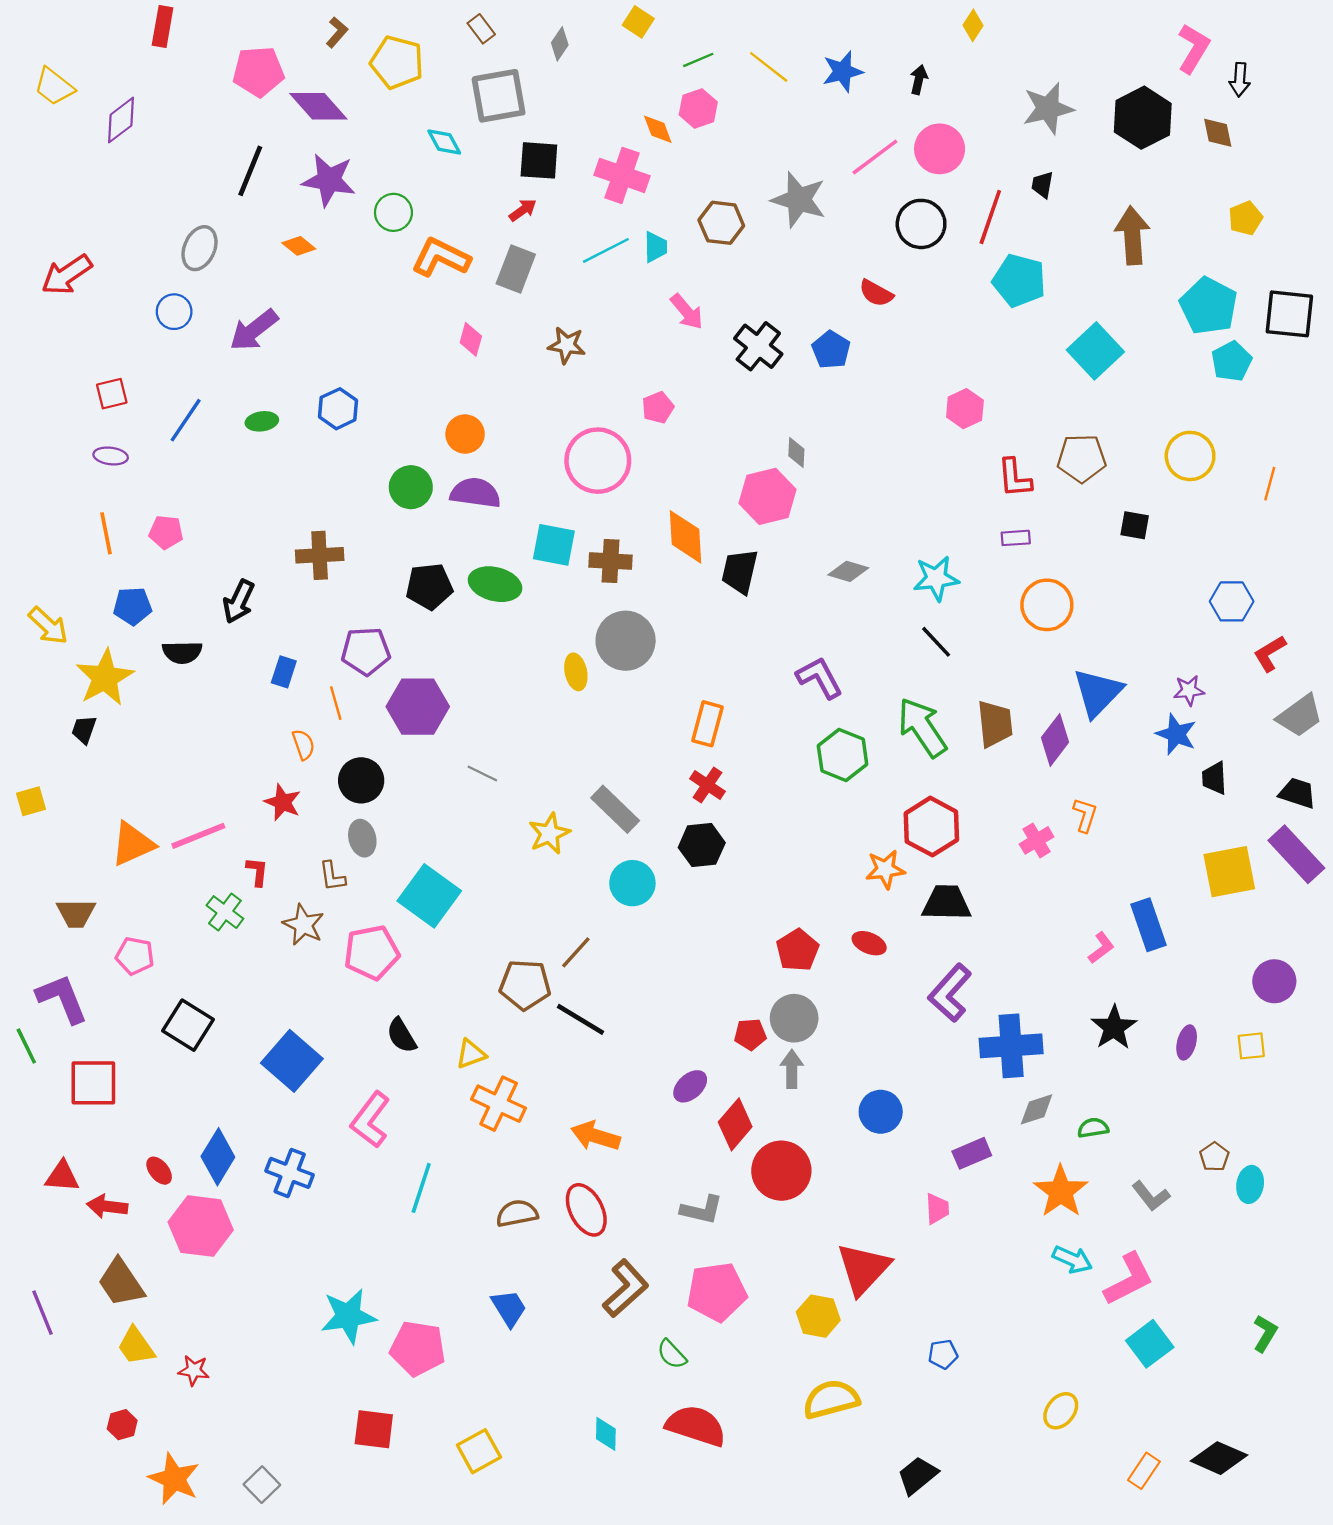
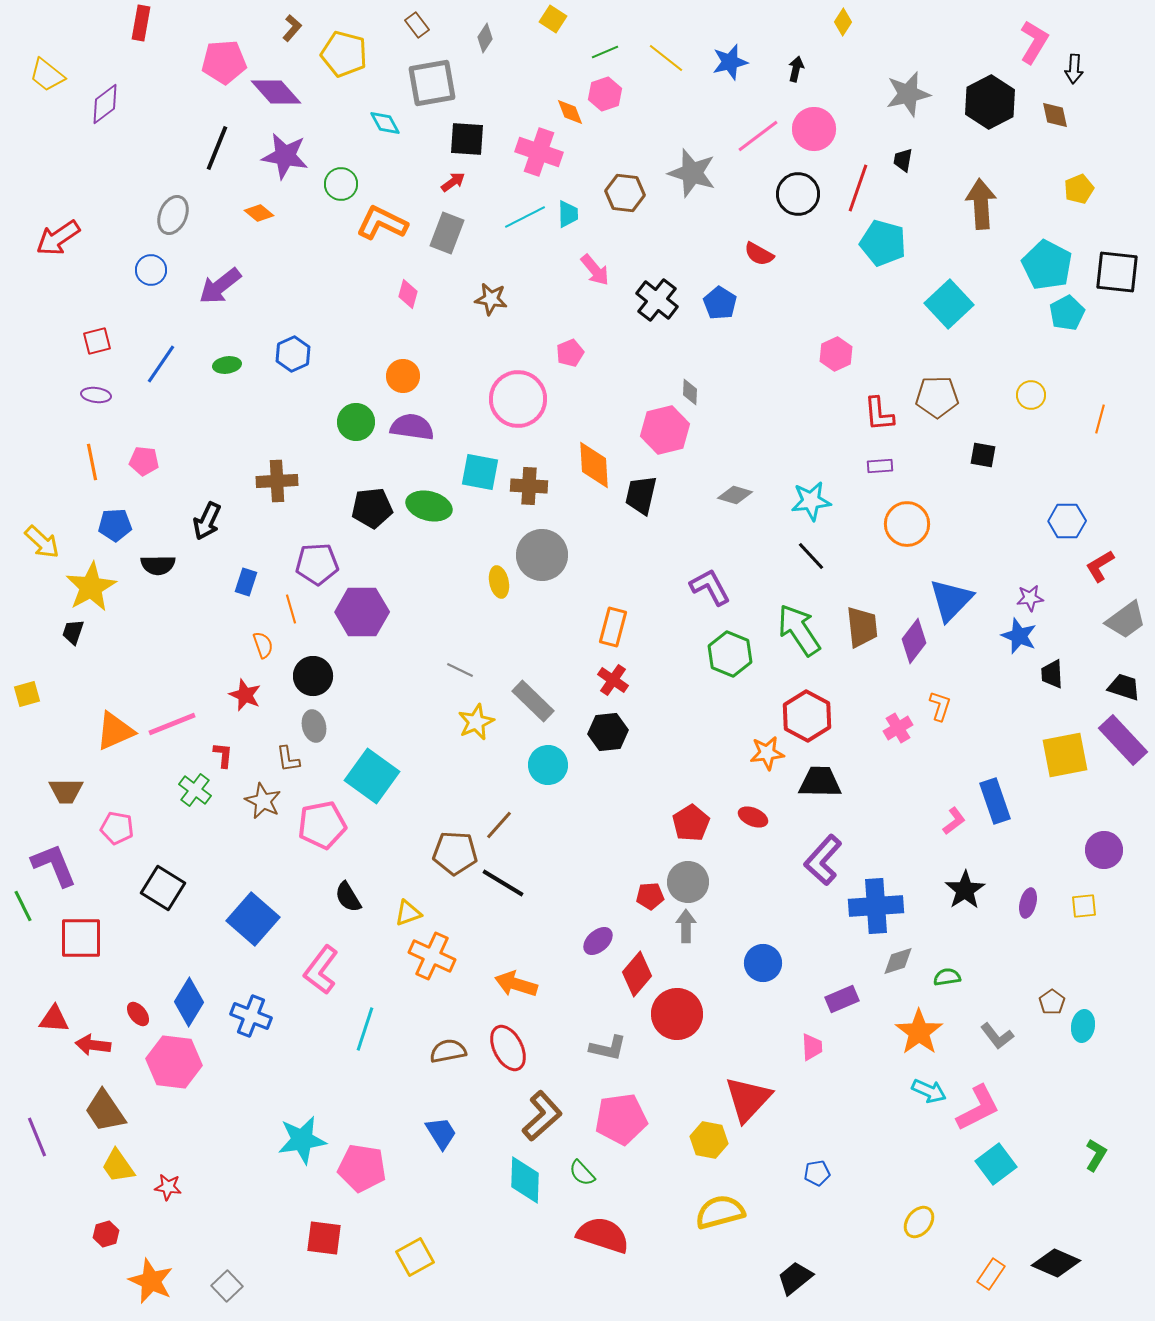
yellow circle: (1190, 456) -> (1031, 395), size x0.7
gray line: (482, 773) -> (460, 670), moved
cyan diamond: (606, 1434) -> (525, 1180), moved, size x1.6

